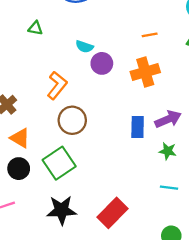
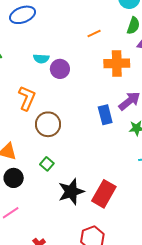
orange cross: (145, 72) -> (117, 63), moved, turned 30
green square: (59, 163) -> (47, 164), size x0.5
black star: (62, 210) -> (71, 192), moved

